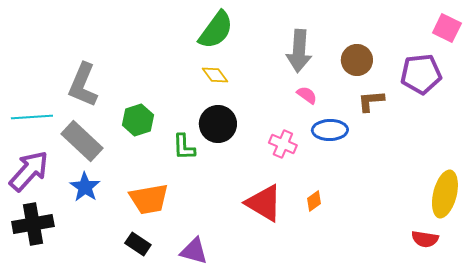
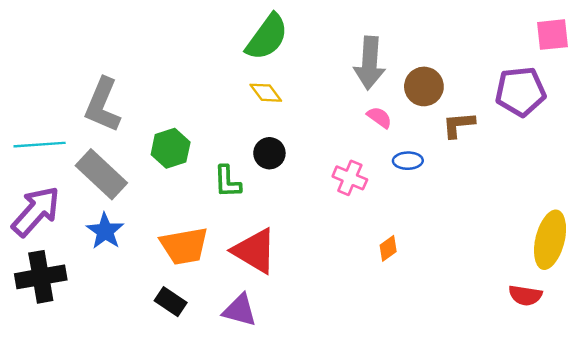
pink square: (447, 28) -> (552, 35), turned -32
brown circle: (357, 60) -> (424, 86), moved
black circle: (218, 124) -> (269, 153), size x0.7
blue ellipse: (330, 130) -> (408, 161), size x0.7
red triangle: (264, 203) -> (255, 251), moved

